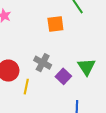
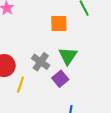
green triangle: (86, 67) -> (68, 56), moved

